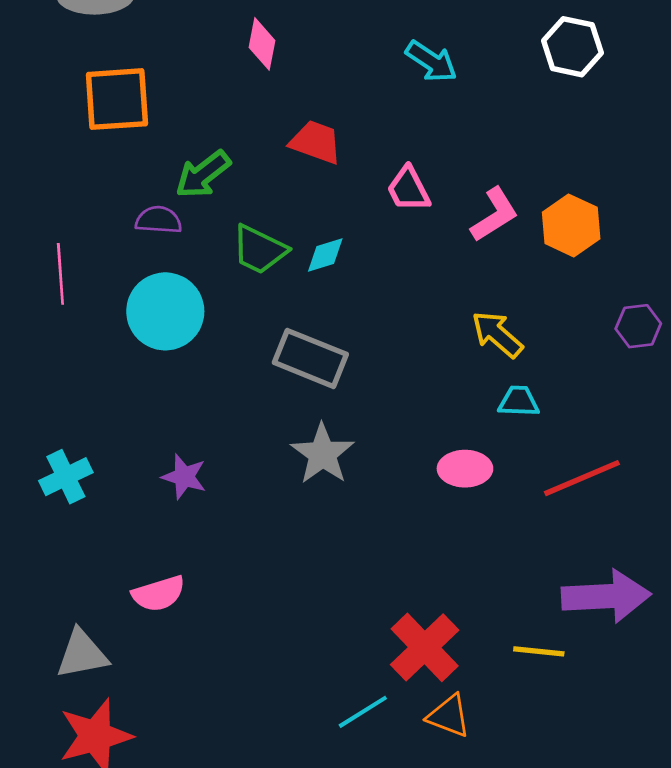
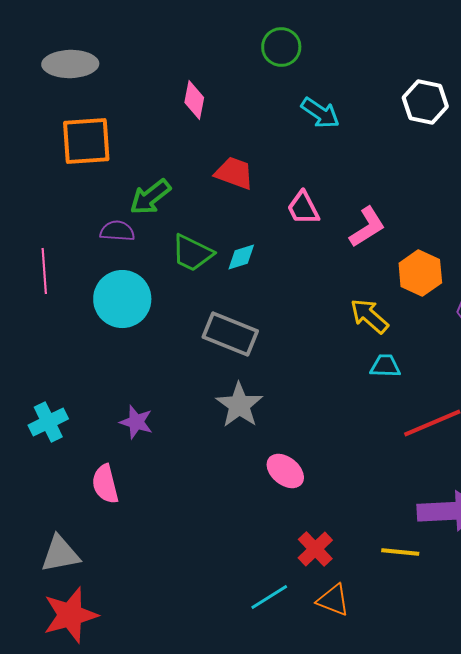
orange hexagon: (571, 225) -> (420, 273), moved
pink ellipse: (465, 469) -> (285, 471), moved, turned 39
pink semicircle: (159, 594) -> (105, 484), moved, turned 93
red cross: (425, 647) -> (315, 549), size x0.7

